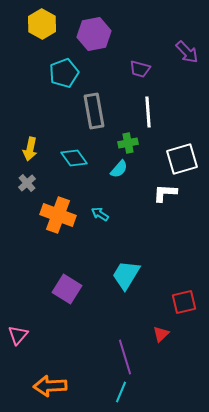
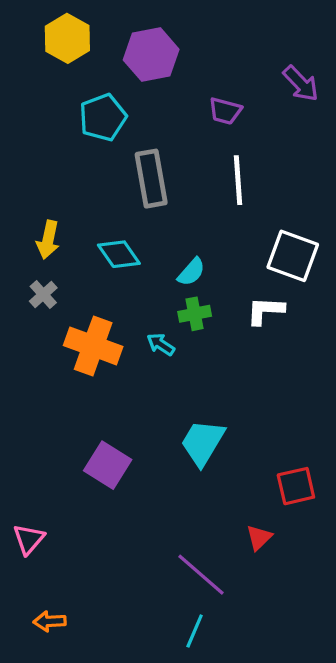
green cross: (128, 143) -> (195, 314), moved
white square: (182, 159) -> (293, 256), turned 36
purple line: (125, 357) -> (201, 575), turned -32
orange arrow: (50, 386) -> (50, 621), moved, size x0.6

